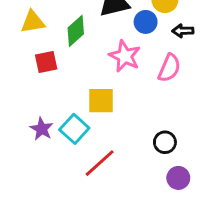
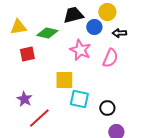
green diamond: (76, 31) -> (47, 33), turned 55
cyan square: (74, 129) -> (79, 99), moved, turned -30
red line: (100, 163) -> (39, 118), moved

